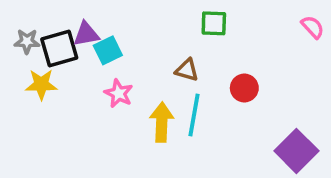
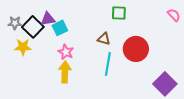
black square: (59, 49) -> (33, 27), turned -30
red circle: (244, 88) -> (136, 49), size x1.6
yellow arrow: (162, 122) -> (65, 72), moved

